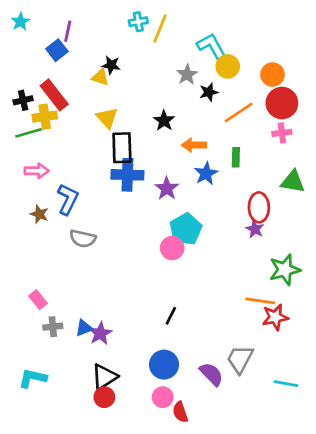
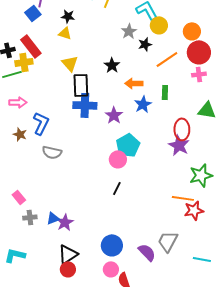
black star: (111, 65) -> (68, 16), moved
purple star: (255, 229) -> (179, 145), size x1.5
black line: (171, 316) -> (117, 188), moved

